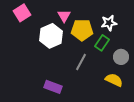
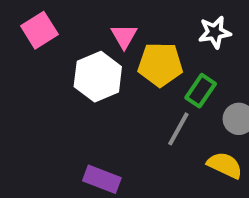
white star: (109, 23) -> (215, 32), moved
gray line: (81, 62) -> (178, 129), moved

